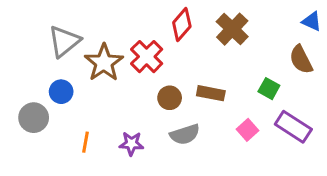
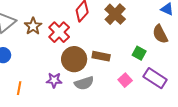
brown star: (104, 63) -> (33, 26), moved, size x0.7
brown circle: (170, 98) -> (74, 59), size x1.6
purple star: (131, 144) -> (54, 80), moved

